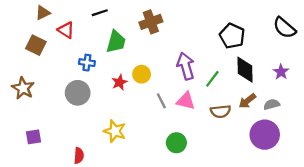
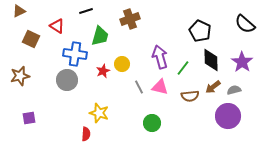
brown triangle: (43, 13) -> (19, 11), moved
blue cross: (87, 63) -> (75, 54), size x1.6
purple star: (281, 72) -> (242, 62), size x1.5
brown star: (23, 88) -> (20, 76), turned 30
red semicircle: (79, 156) -> (86, 134), moved

